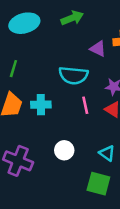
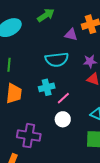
cyan cross: (41, 105) -> (47, 87), moved
pink line: (85, 105) -> (63, 98), moved, turned 72

